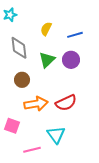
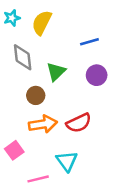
yellow semicircle: (46, 29) -> (42, 23), moved, size x1.5
purple circle: (71, 60) -> (97, 75), moved
brown circle: (22, 80) -> (36, 95), moved
pink square: (12, 126) -> (14, 150), turned 35

